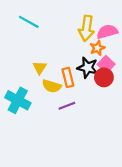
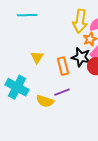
cyan line: (29, 22) -> (27, 15), turned -30
yellow semicircle: (52, 86) -> (45, 101), moved

